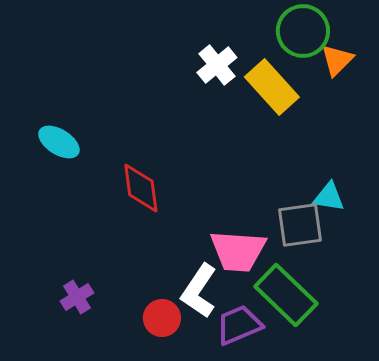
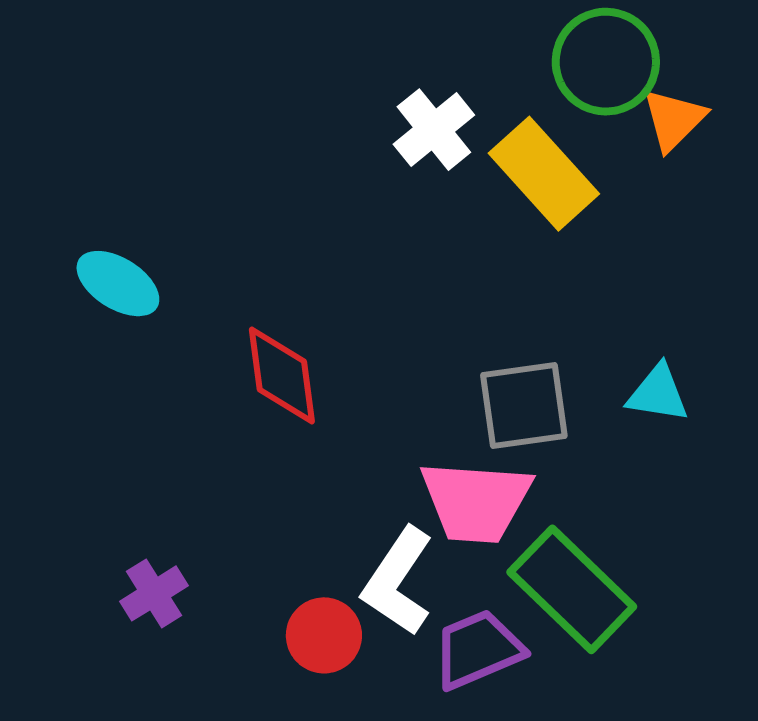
gray square: (300, 225) -> (524, 405), moved

